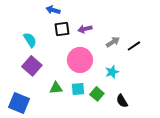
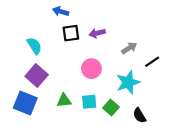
black line: (134, 46) -> (152, 62), moved
pink circle: (80, 60) -> (91, 69), size x0.7
cyan star: (112, 72) -> (128, 82), size x1.5
blue square: (19, 103) -> (25, 103), moved

